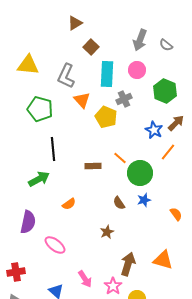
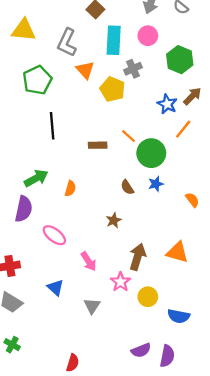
green pentagon: (40, 109) -> (37, 80), turned 30
green arrow: (39, 179) -> (36, 178), moved
orange semicircle: (69, 204) -> (70, 188), turned -40
pink arrow: (85, 279) -> (89, 261), moved

